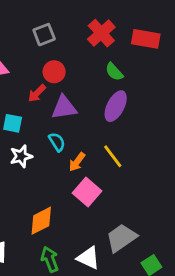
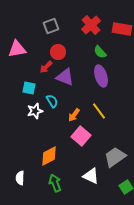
purple ellipse: (116, 106) -> (101, 76), turned -45
purple triangle: (64, 108) -> (65, 77), turned 30
cyan semicircle: (57, 142) -> (52, 101), moved
gray trapezoid: (121, 238) -> (115, 157), moved
white triangle: (88, 258) -> (91, 176), moved

